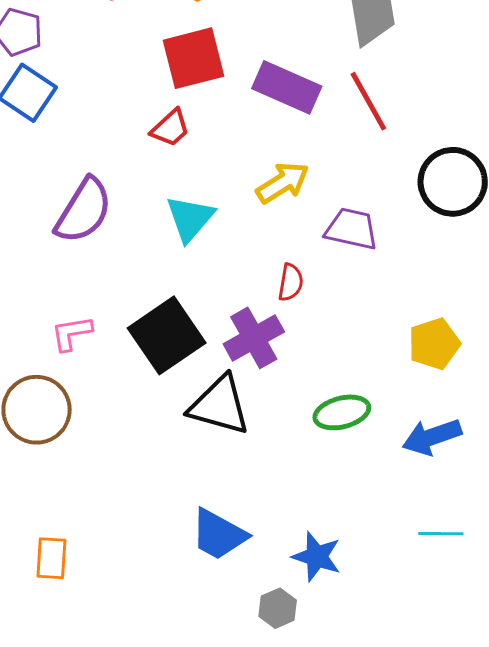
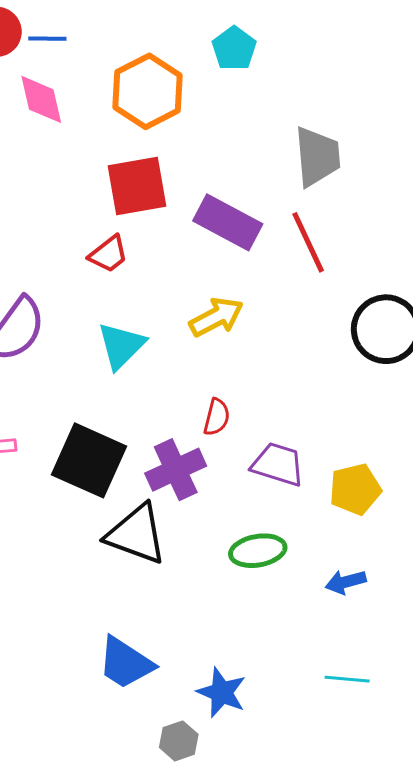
purple trapezoid: (352, 229) -> (278, 464), moved
black square: (167, 335) -> (89, 460), turned -36
blue arrow: (432, 437) -> (346, 582), size x0.7

